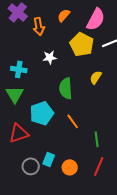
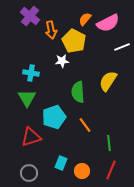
orange semicircle: (64, 15) -> (85, 19), moved
pink semicircle: (96, 19) -> (108, 23), turned 35
yellow pentagon: (82, 44) -> (74, 41), moved
yellow semicircle: (96, 77) -> (108, 81), size x1.5
gray circle: (31, 166) -> (29, 173), moved

